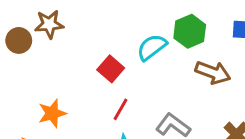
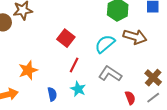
cyan semicircle: (152, 47) -> (105, 44), moved

